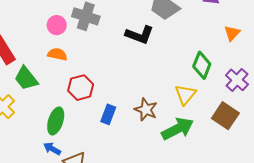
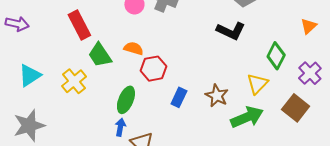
black L-shape: (140, 35) -> (231, 31), moved
orange semicircle: (57, 54) -> (134, 48), moved
blue arrow: (52, 149) -> (120, 127), turned 66

